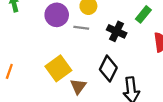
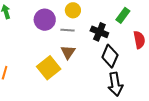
black diamond: (108, 69) -> (110, 56), moved
brown triangle: (78, 86) -> (68, 52), moved

